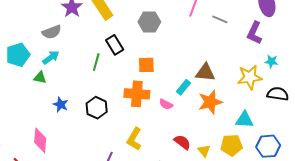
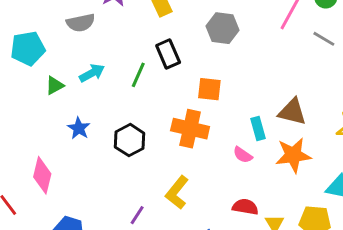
cyan arrow: (51, 57) -> (92, 73), moved
green triangle: (40, 78) -> (55, 85), turned -48
cyan rectangle: (183, 87) -> (258, 129), turned -63
pink semicircle: (166, 104) -> (243, 155), moved
red semicircle: (182, 142) -> (245, 207), turned -36

